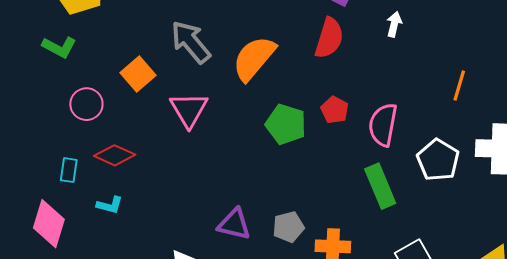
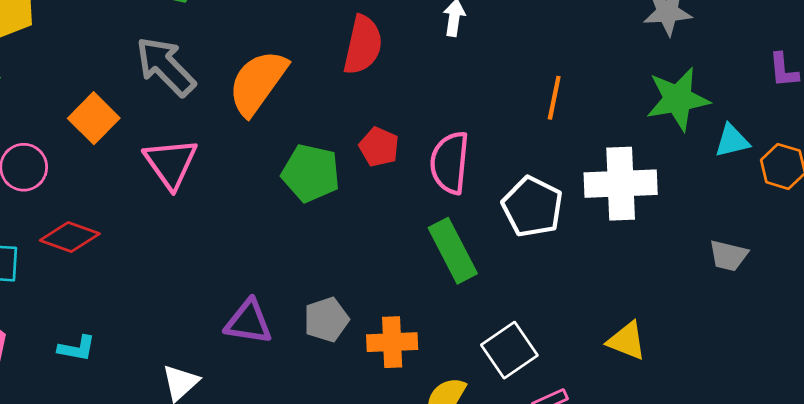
cyan L-shape: (110, 205) -> (77, 348), moved

